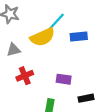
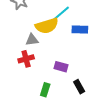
gray triangle: (14, 50) -> (32, 40), moved
black rectangle: (86, 98) -> (79, 87), turned 64

